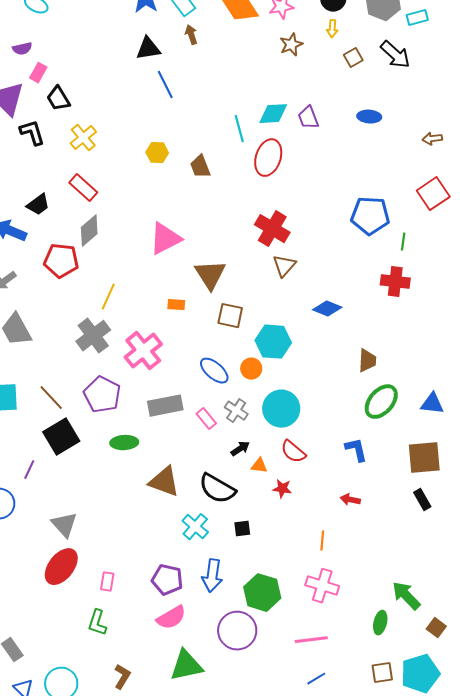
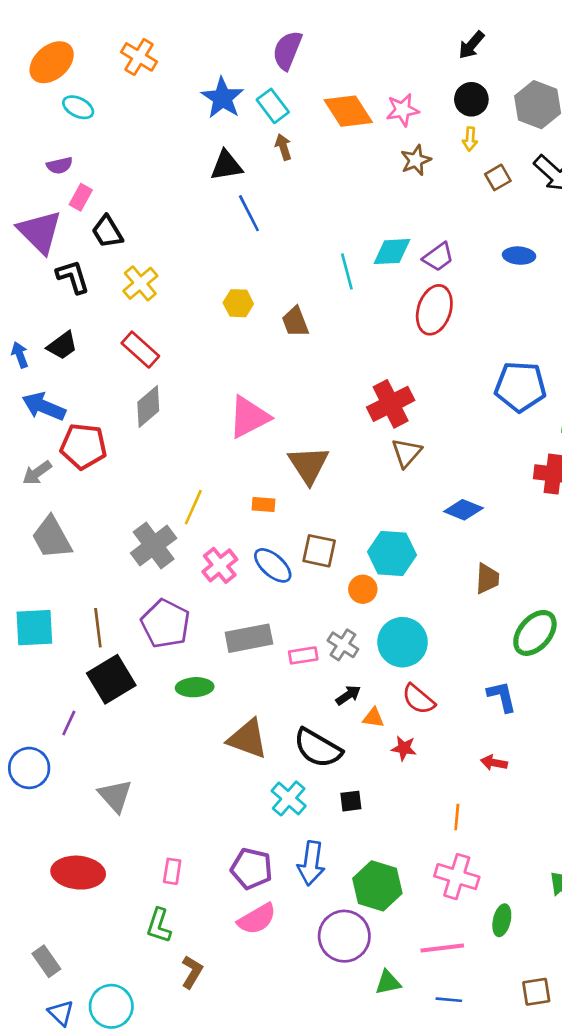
purple trapezoid: (308, 118) -> (438, 257), turned -105
red ellipse: (268, 158) -> (434, 310), moved
black trapezoid: (38, 205) -> (62, 346), moved
red cross: (272, 229) -> (391, 404), turned 32
red pentagon: (61, 261) -> (83, 446), moved
yellow line: (108, 297) -> (193, 507), moved
brown square: (230, 316) -> (319, 551), moved
pink cross: (143, 351) -> (220, 565), size x0.7
brown trapezoid: (367, 361) -> (487, 579), moved
blue ellipse: (214, 371) -> (273, 565), moved
brown line: (51, 398) -> (98, 628), turned 36
pink rectangle: (206, 419) -> (303, 655), turned -60
red ellipse: (61, 567) -> (78, 873), moved, turned 57
green ellipse: (380, 623) -> (502, 920), moved
green triangle: (186, 666) -> (388, 982), moved, size x0.6
brown L-shape: (122, 677) -> (192, 972), moved
blue line: (316, 679) -> (449, 1000), turned 36

